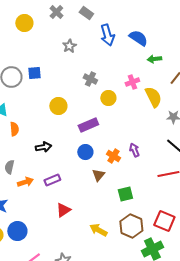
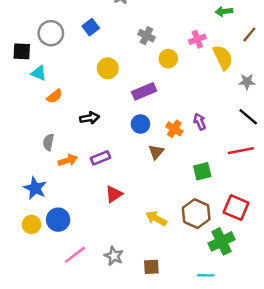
blue square: (34, 73) -> (91, 27), moved, turned -32
orange semicircle: (14, 129) -> (54, 96), turned 56
green square: (125, 194) -> (202, 171), moved

